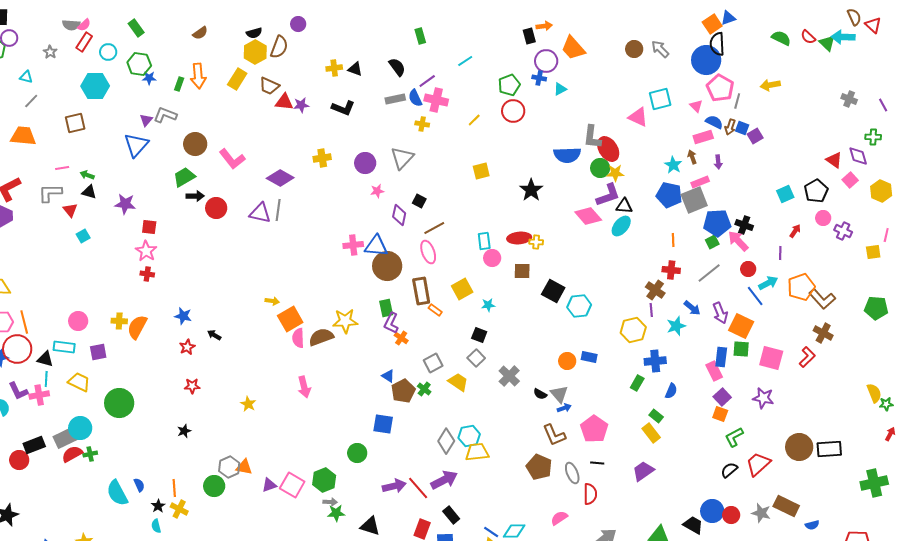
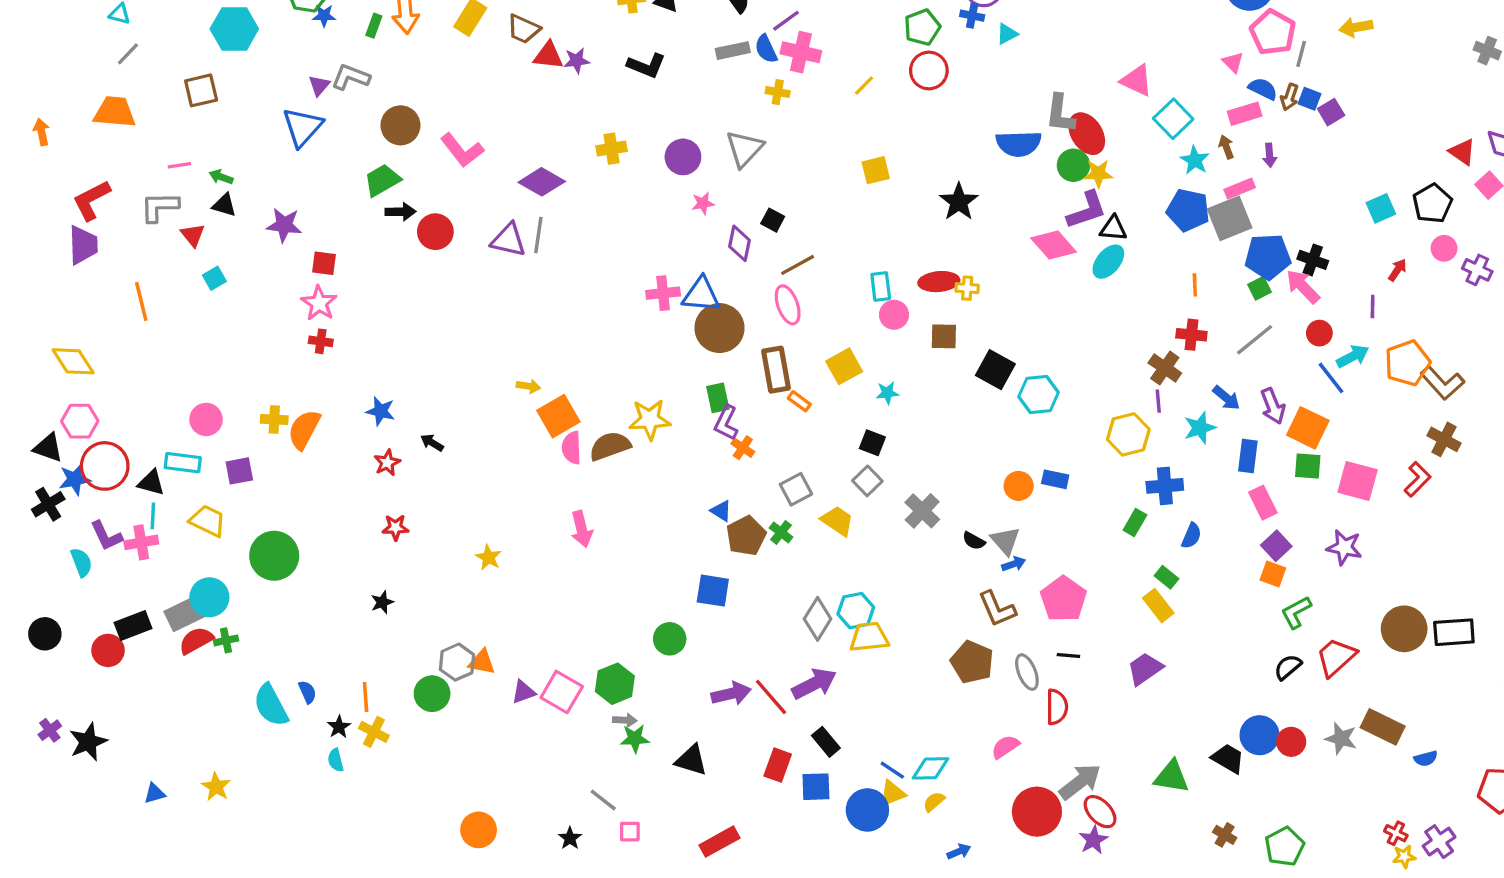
cyan square: (660, 99) -> (1173, 119), moved, turned -30
orange line: (24, 322) -> (141, 301), moved
blue rectangle: (721, 357) -> (1248, 456), moved

